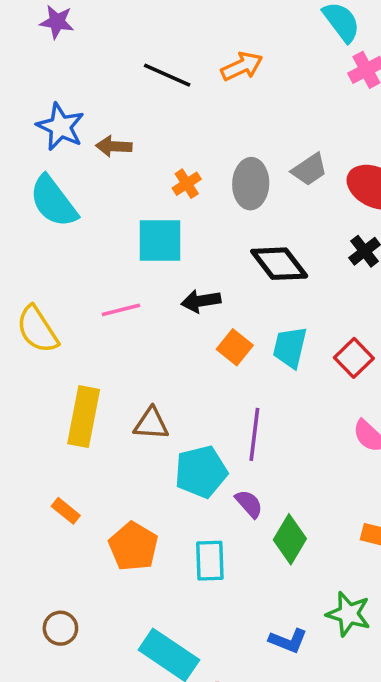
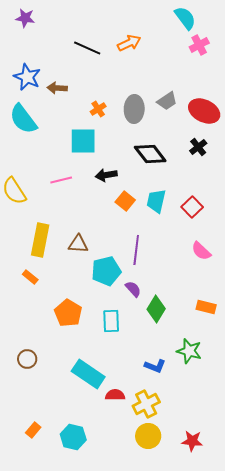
orange rectangle: (66, 511) -> (30, 277), moved

